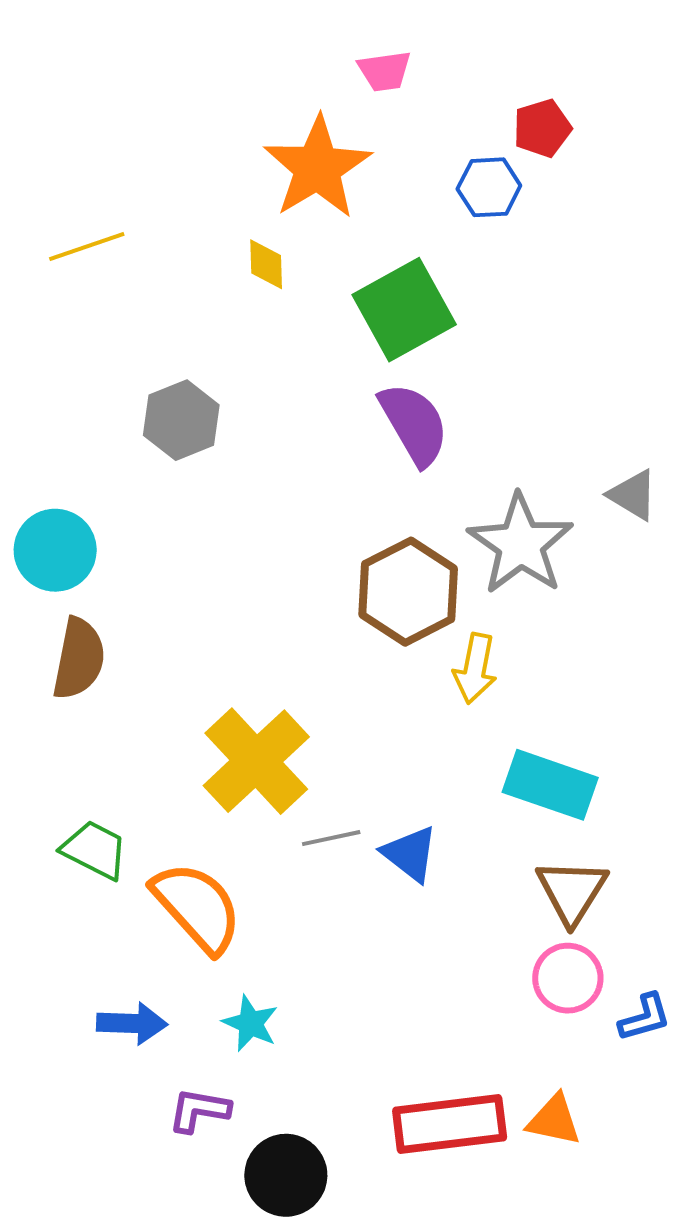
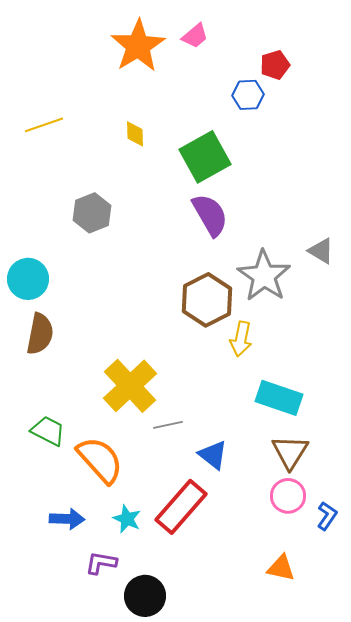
pink trapezoid: (384, 71) -> (195, 36), turned -32
orange star: (317, 168) -> (138, 46), moved
blue triangle: (410, 854) -> (213, 455), moved
blue L-shape: (645, 1018) -> (327, 516), turned -40
red rectangle: (450, 1124) -> (181, 507), moved, turned -42

